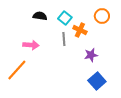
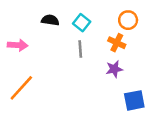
orange cross: (80, 30) -> (117, 43), moved
pink arrow: (31, 45) -> (18, 45), moved
blue square: (97, 81) -> (134, 100), moved, turned 30

